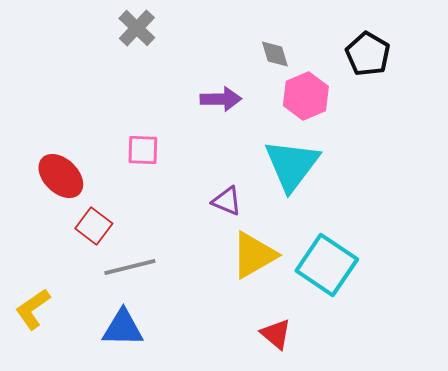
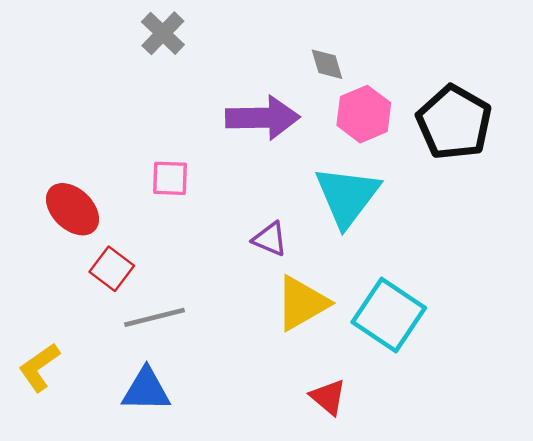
black pentagon: (368, 54) -> (454, 122), moved, size x1.4
purple arrow: (221, 99) -> (263, 118), size x1.5

